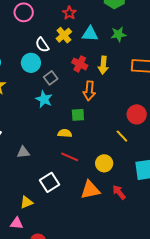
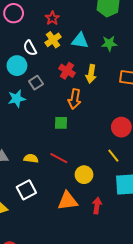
red star: (69, 13) -> (52, 18), moved
cyan star: (44, 99) -> (17, 99), moved, turned 30
yellow semicircle: (65, 133) -> (31, 158), moved
yellow line: (122, 136) -> (113, 156), moved
red line: (70, 157) -> (59, 158), moved
red arrow: (119, 192) -> (97, 206), turned 42

